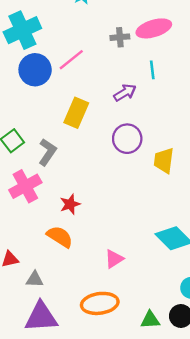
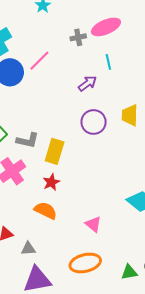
yellow rectangle: (76, 113) -> (55, 151), moved
gray L-shape: (47, 152) -> (28, 140), turned 75
yellow trapezoid: (164, 161) -> (130, 115), moved
pink triangle: (114, 259) -> (93, 224), turned -42

